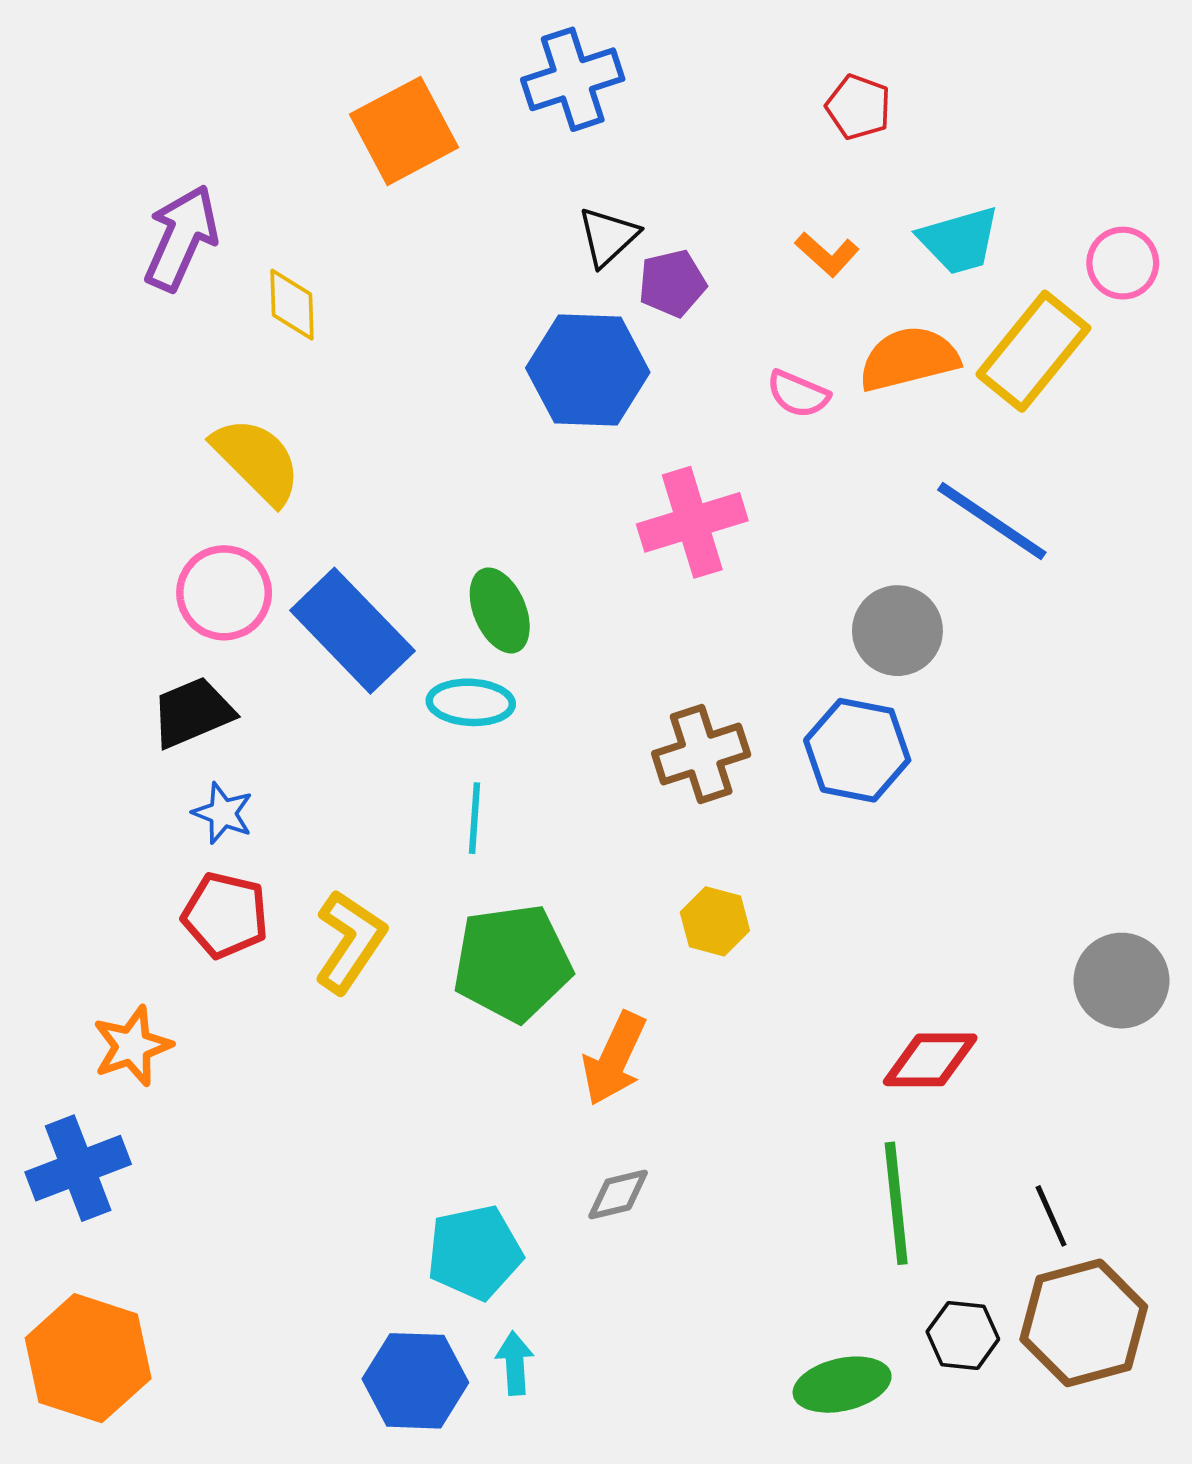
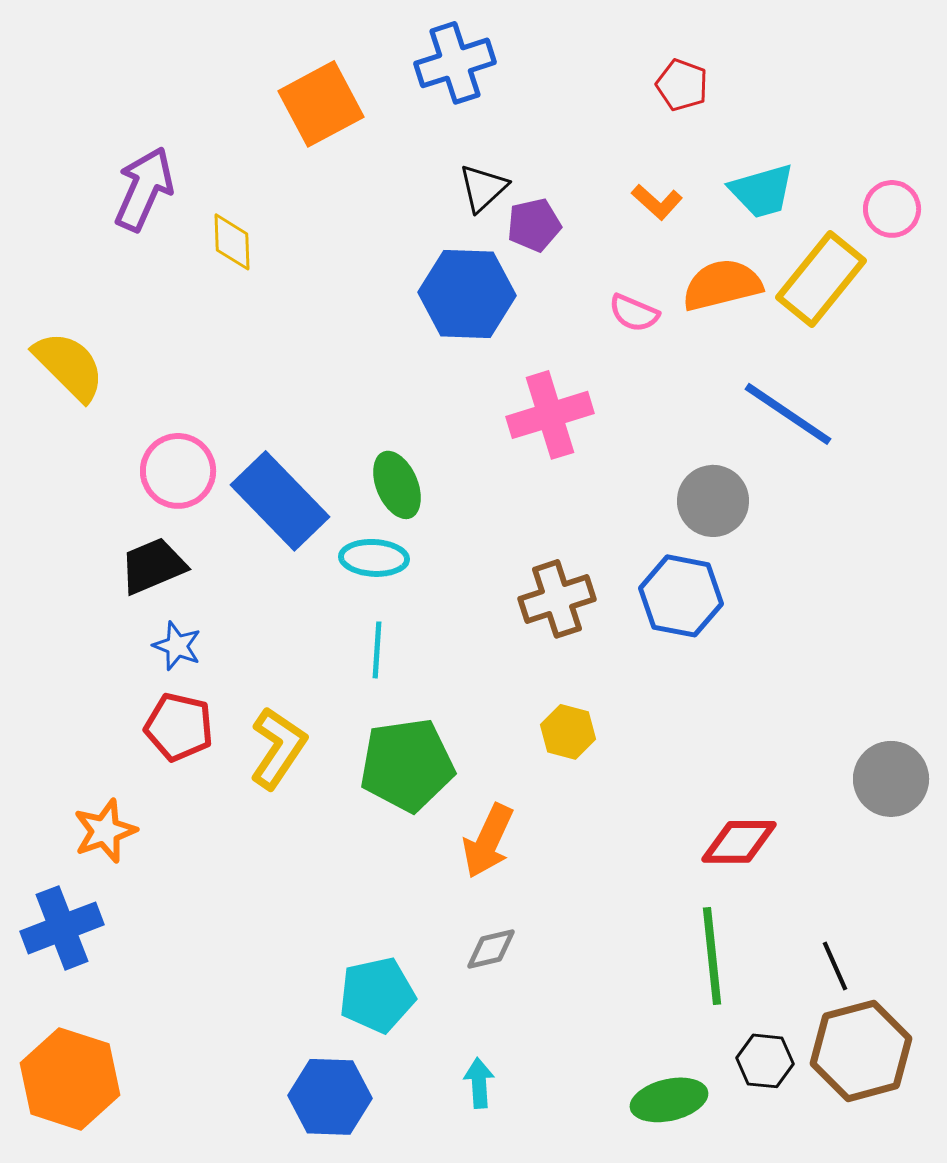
yellow semicircle: (257, 461) -> (69, 366), moved
cyan arrow: (515, 1363) -> (479, 1083), moved

